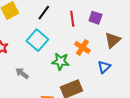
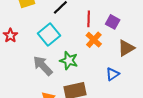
orange cross: (82, 47) -> (94, 40), moved
gray arrow: (22, 73) -> (43, 66), moved, size x1.5

